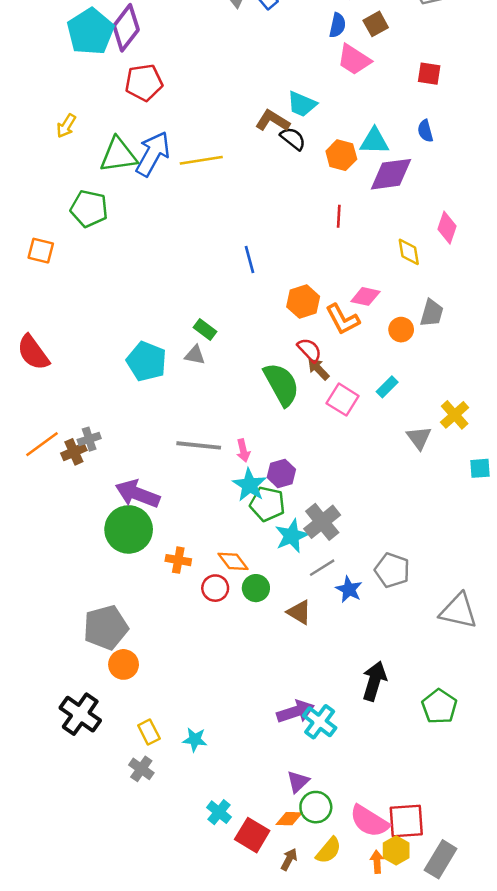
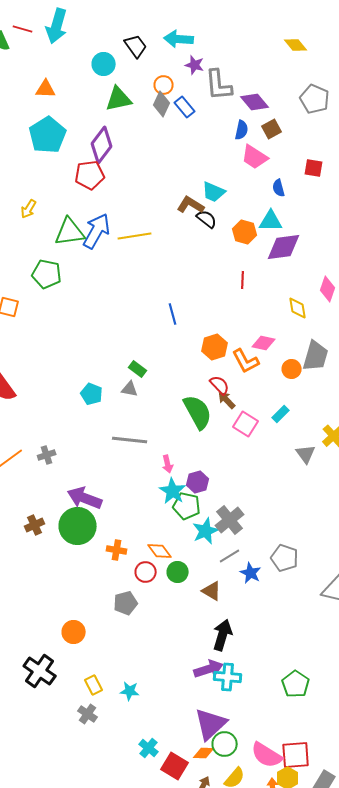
purple diamond: (126, 28) -> (102, 145), moved
blue semicircle: (425, 131) -> (279, 188), moved
gray trapezoid: (432, 313) -> (316, 356), size x1.4
cyan pentagon: (146, 361) -> (92, 394), size x0.7
gray line: (199, 445) -> (130, 440), moved
brown cross: (74, 452) -> (35, 525), moved
gray pentagon: (106, 628) -> (126, 603), moved, size x0.7
black arrow: (374, 681) -> (223, 635), moved
green pentagon: (439, 706) -> (296, 684), moved
cyan cross: (320, 722) -> (228, 677), turned -32
purple triangle: (298, 782) -> (211, 724), size x1.8

